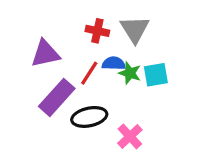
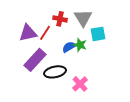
blue semicircle: (114, 63) -> (69, 47), moved, turned -32
red line: (89, 73) -> (45, 33), moved
cyan square: (156, 75) -> (98, 34), moved

